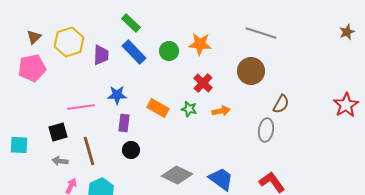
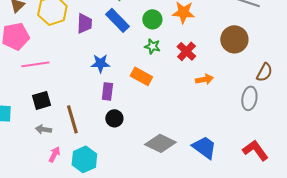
pink line: (81, 107) -> (35, 64), moved
green star: (189, 109) -> (152, 46), moved

